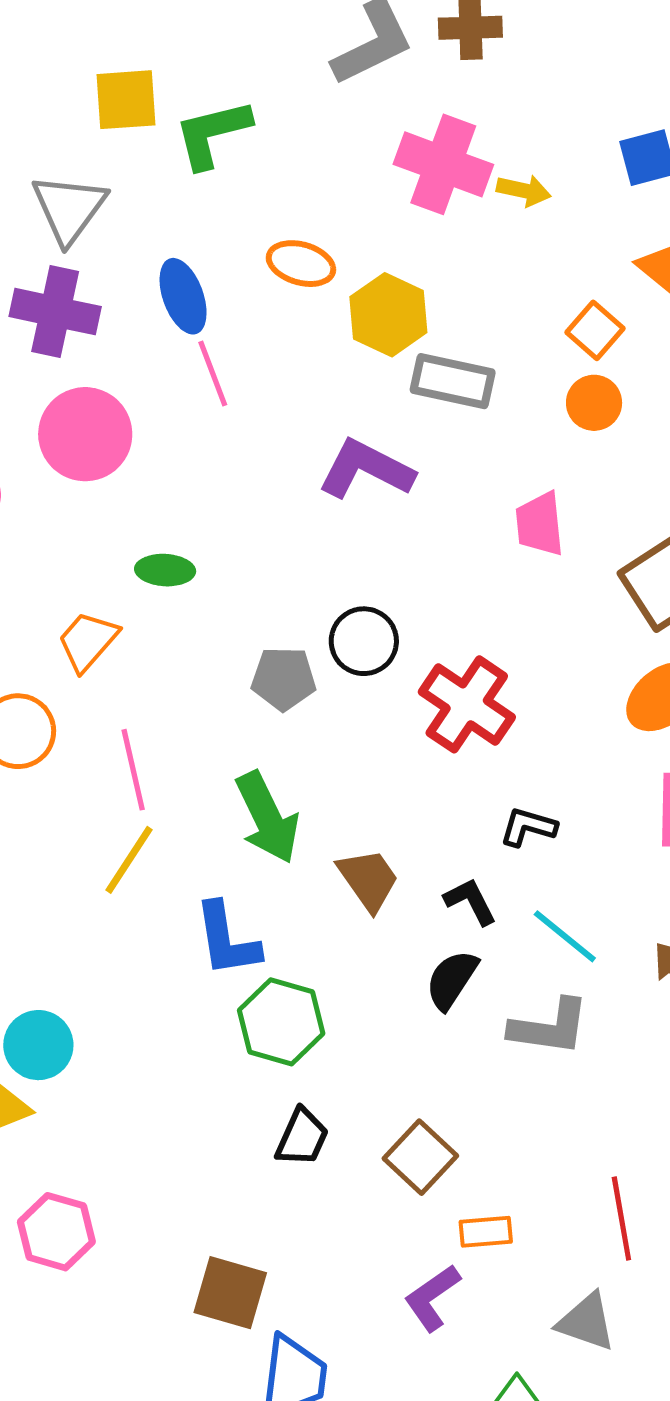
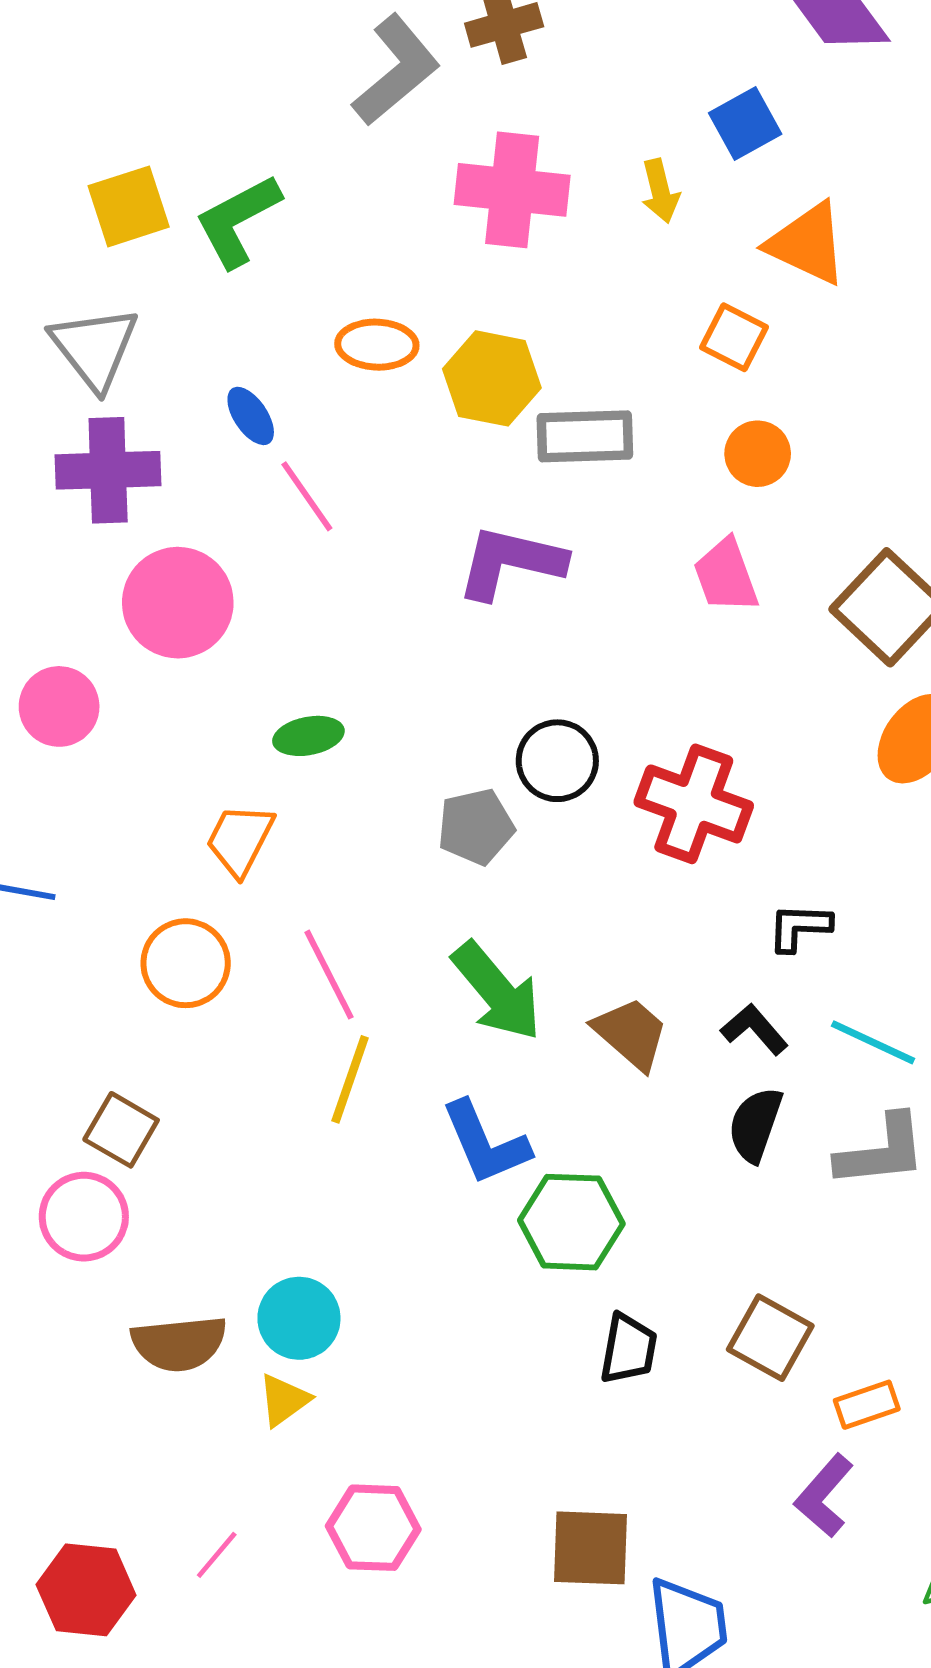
yellow arrow: (524, 191) -> (660, 191), moved, turned 78
blue ellipse: (183, 296) -> (251, 416), size x0.7
orange circle: (594, 403) -> (758, 454), moved

